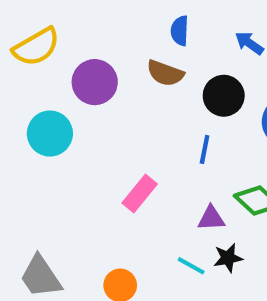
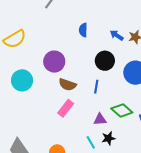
brown semicircle: (165, 73) -> (67, 85), moved
purple circle: (95, 82) -> (54, 62), moved
cyan line: (191, 266) -> (91, 142), turned 32

